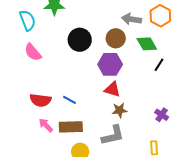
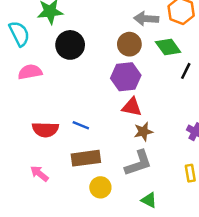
black circle: (80, 40) -> (70, 45), moved
pink semicircle: (33, 52) -> (30, 72), turned 126
pink arrow: (46, 125) -> (39, 174), moved

